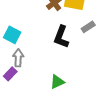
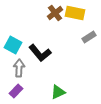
black L-shape: (61, 37) -> (40, 53), moved, turned -60
purple rectangle: (10, 74) -> (16, 91), moved

